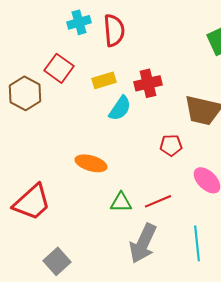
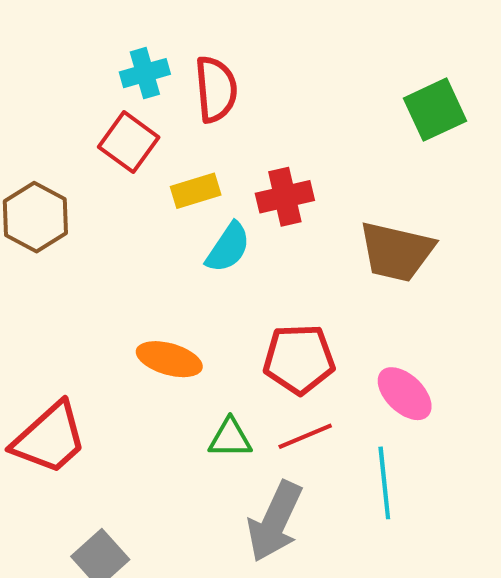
red square: (59, 68) -> (129, 142), moved
red pentagon: (171, 145) -> (299, 359), moved, size x1.6
cyan line: (197, 243) -> (384, 483), moved

